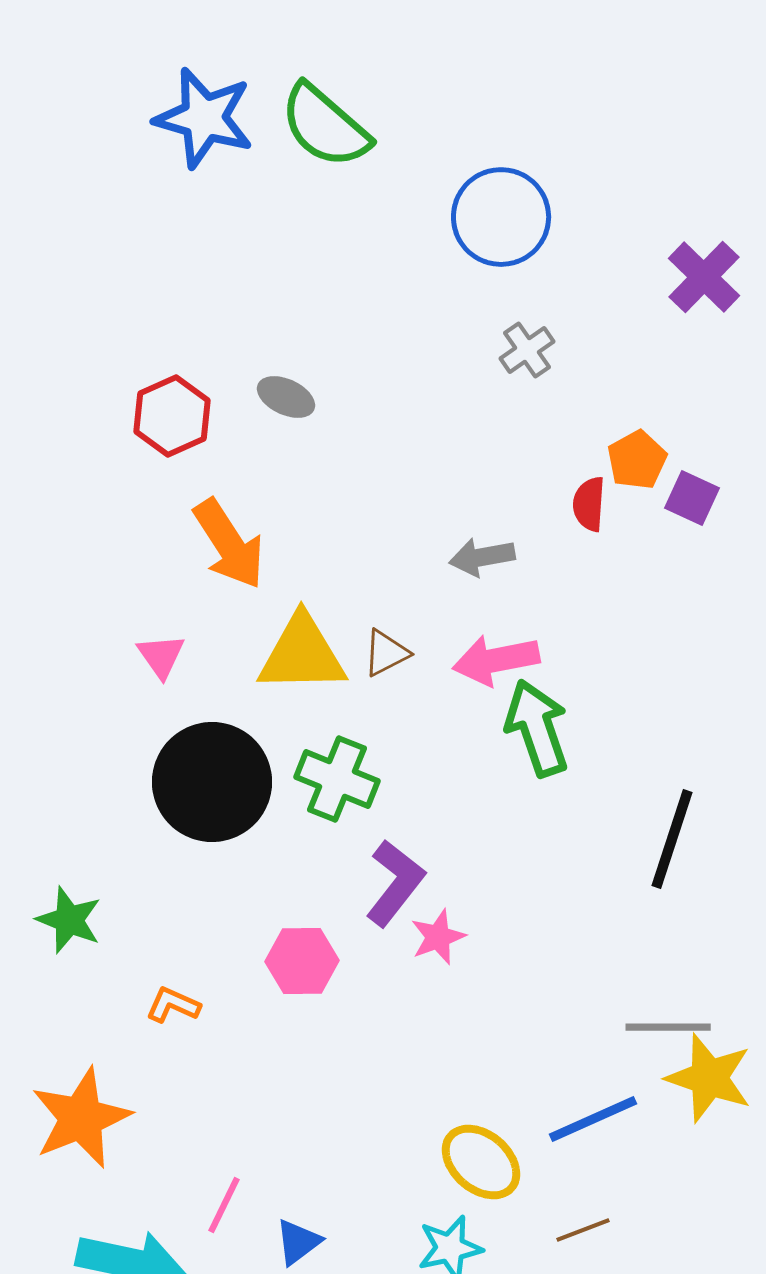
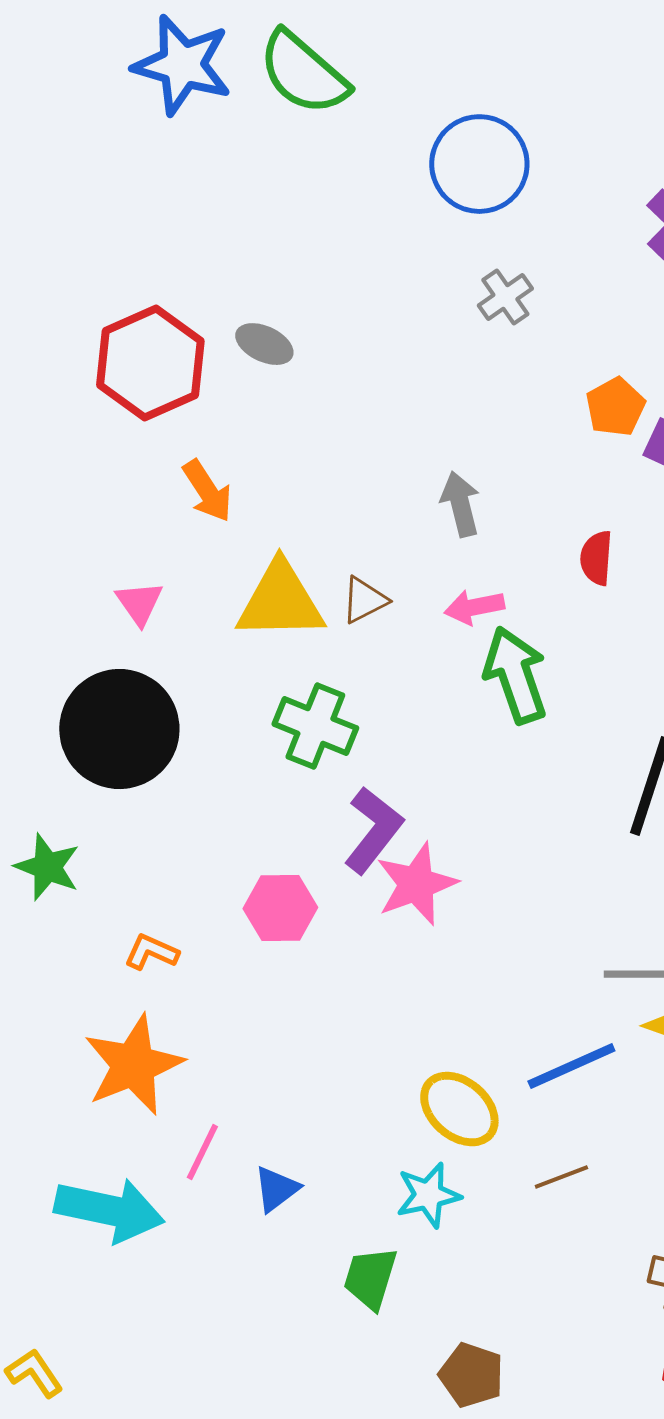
red hexagon: (172, 416) -> (150, 363), size x1.4
red semicircle: (589, 504) -> (596, 558), moved
orange arrow: (229, 544) -> (207, 491), size x0.7
gray arrow: (482, 557) -> (460, 504), turned 86
pink arrow: (496, 660) -> (474, 607), size x0.7
black circle: (212, 782) -> (119, 729), moved
pink star: (438, 937) -> (416, 884), size x1.5
orange star: (81, 1118) -> (133, 1065), moved

